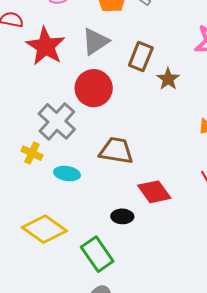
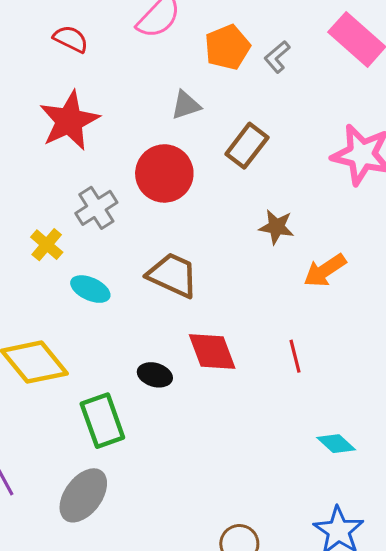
gray triangle: (95, 41) -> (186, 105), size x0.7
red star: (46, 46) -> (69, 121), moved
brown star: (168, 79) -> (276, 227), moved, turned 30
gray cross: (57, 121) -> (96, 208), size x0.7

